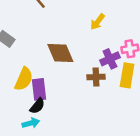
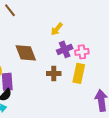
purple cross: (110, 59) -> (65, 49), moved

